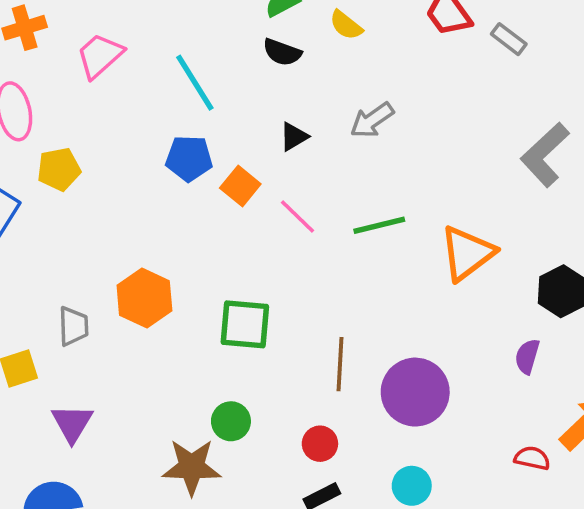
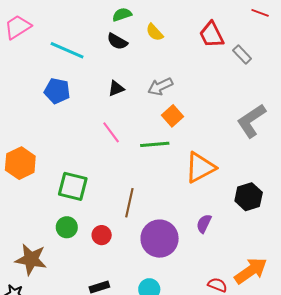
cyan line: (195, 83) -> (67, 50), turned -44
orange square: (240, 186) -> (173, 116), moved
purple semicircle: (527, 356) -> (204, 224), moved
brown line: (340, 364) -> (129, 203), moved
green circle: (231, 421) -> (67, 227), moved
red circle: (320, 444) -> (102, 235), moved

